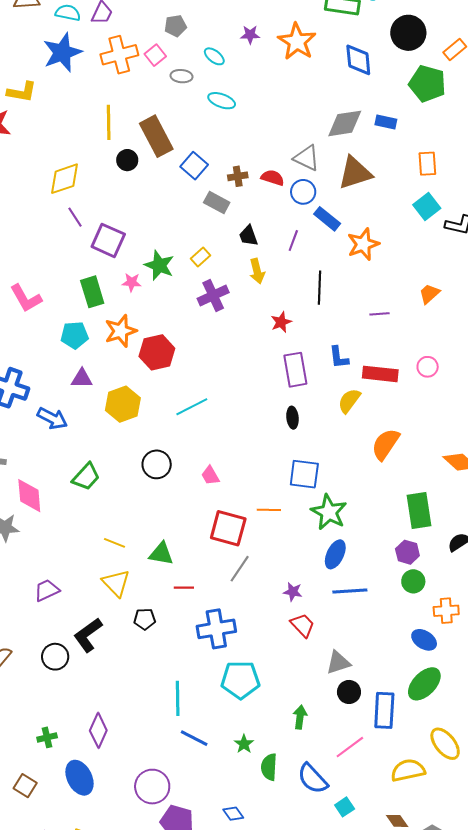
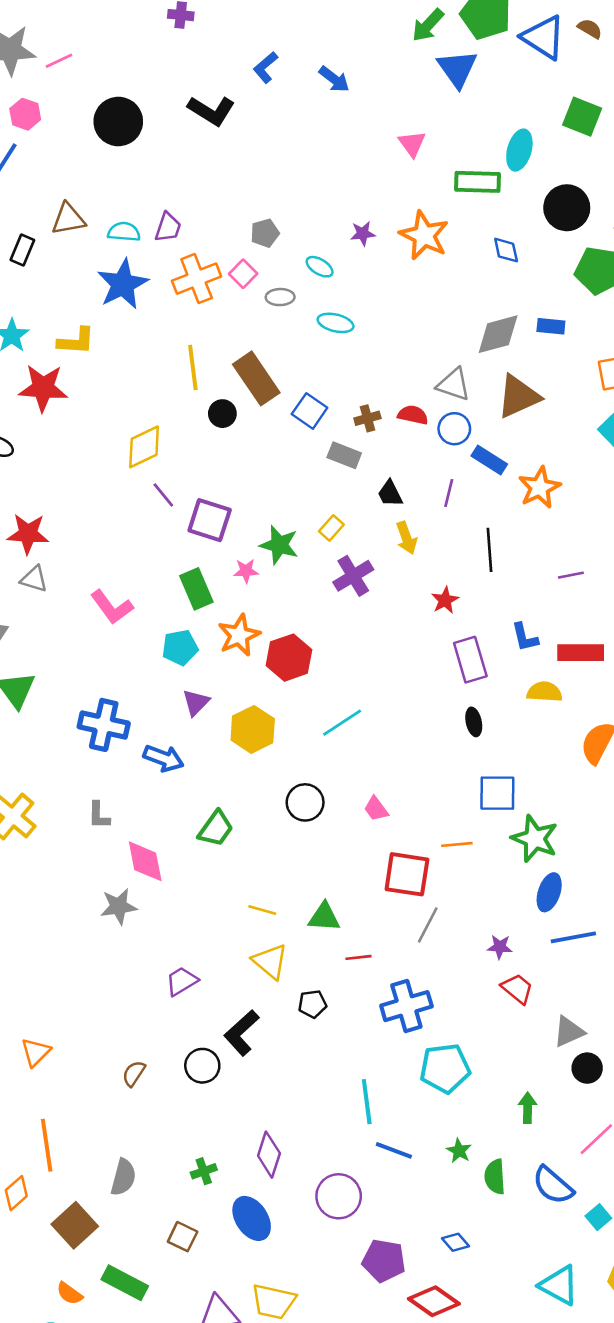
blue diamond: (358, 60) -> (506, 250), size x0.7
purple triangle: (82, 379) -> (196, 702), turned -40
yellow semicircle: (349, 401) -> (544, 692), turned 64
purple circle: (152, 787) -> (339, 1196), moved

